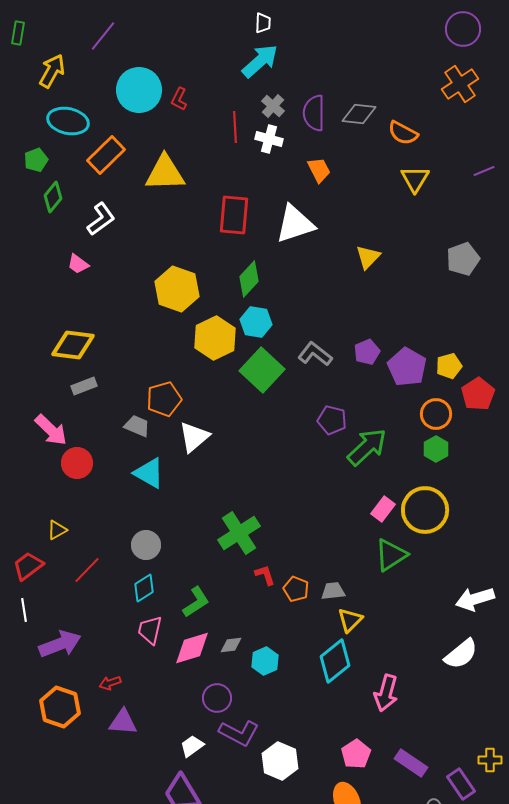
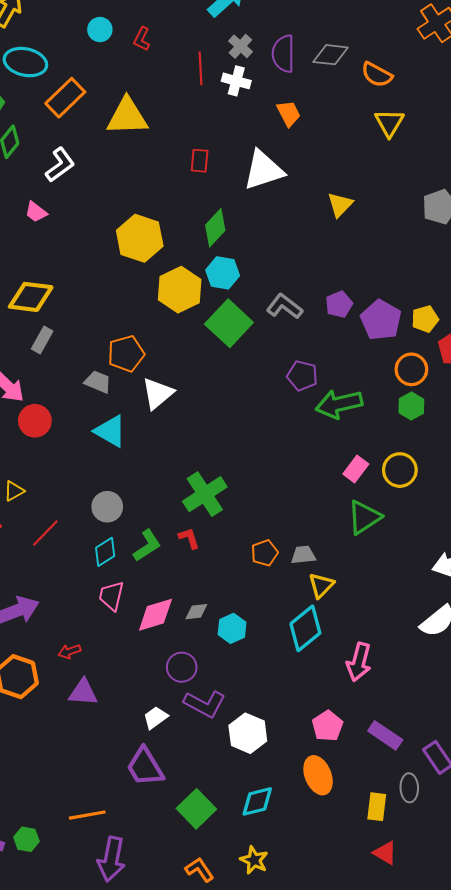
cyan circle: (139, 90) -> (100, 30), size x0.5
red rectangle: (234, 215) -> (200, 161), size x0.6
gray rectangle: (84, 386) -> (42, 340), turned -40
green arrow: (367, 447) -> (339, 404), turned -150
yellow circle: (425, 510) -> (400, 470), size x0.7
red L-shape: (265, 575) -> (189, 538), moved
orange pentagon: (296, 589) -> (265, 553), turned 30
green L-shape: (196, 602) -> (147, 546), moved

